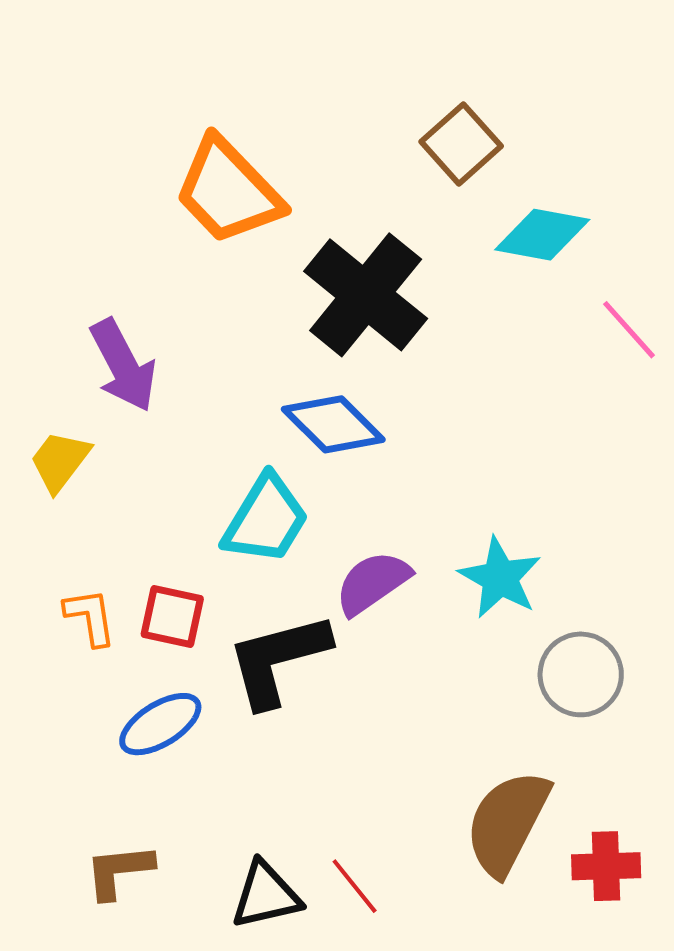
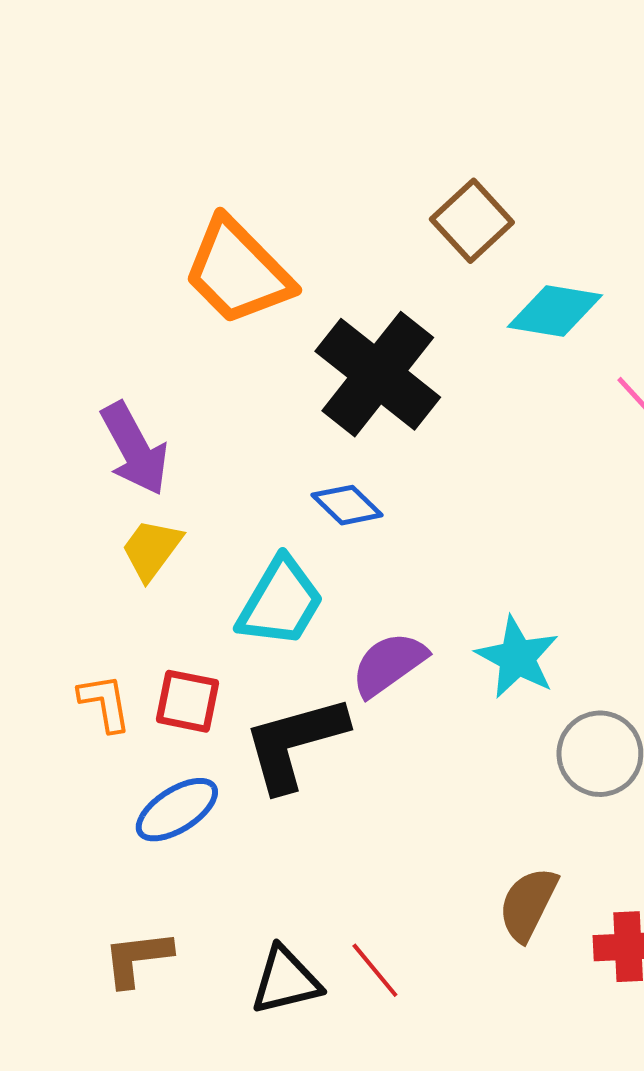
blue diamond: (333, 424) -> (347, 505), size x0.7
yellow trapezoid: (60, 461) -> (152, 549), moved
brown semicircle: (507, 823) -> (528, 904), size x0.7

